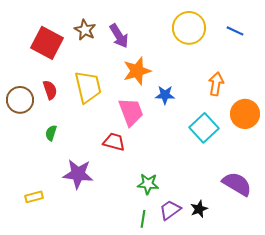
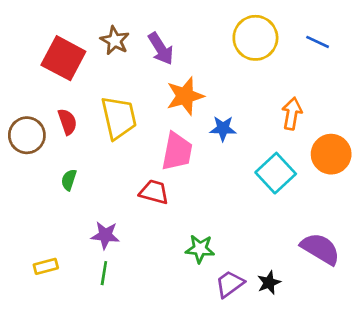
pink trapezoid: (131, 112) -> (177, 151), turned 32
purple star: (78, 174) -> (105, 235), size x0.7
green line: (143, 219) -> (104, 273), moved

